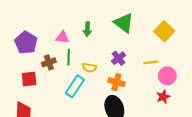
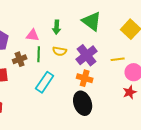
purple cross: (118, 58) -> (87, 55), size x1.5
yellow semicircle: (89, 68) -> (60, 51), moved

